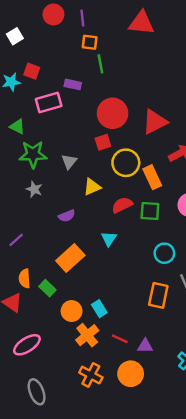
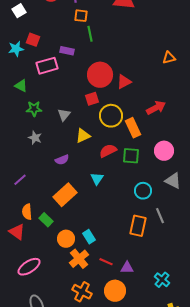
red triangle: (155, 122) -> (124, 82), moved, size x0.7
green star: (33, 154) -> (34, 109), size x0.7

